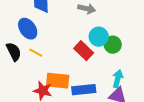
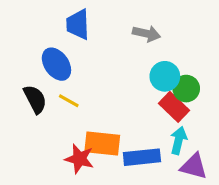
red rectangle: (84, 51) -> (174, 107), moved
cyan arrow: (118, 79) -> (179, 140), moved

